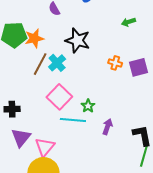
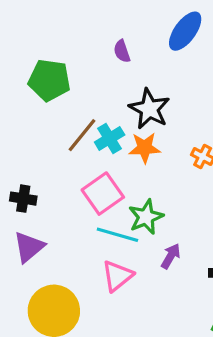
orange star: (34, 38) -> (145, 148), moved
green star: (88, 106) -> (146, 217), size x1.5
pink triangle: (45, 147) -> (117, 276), moved

